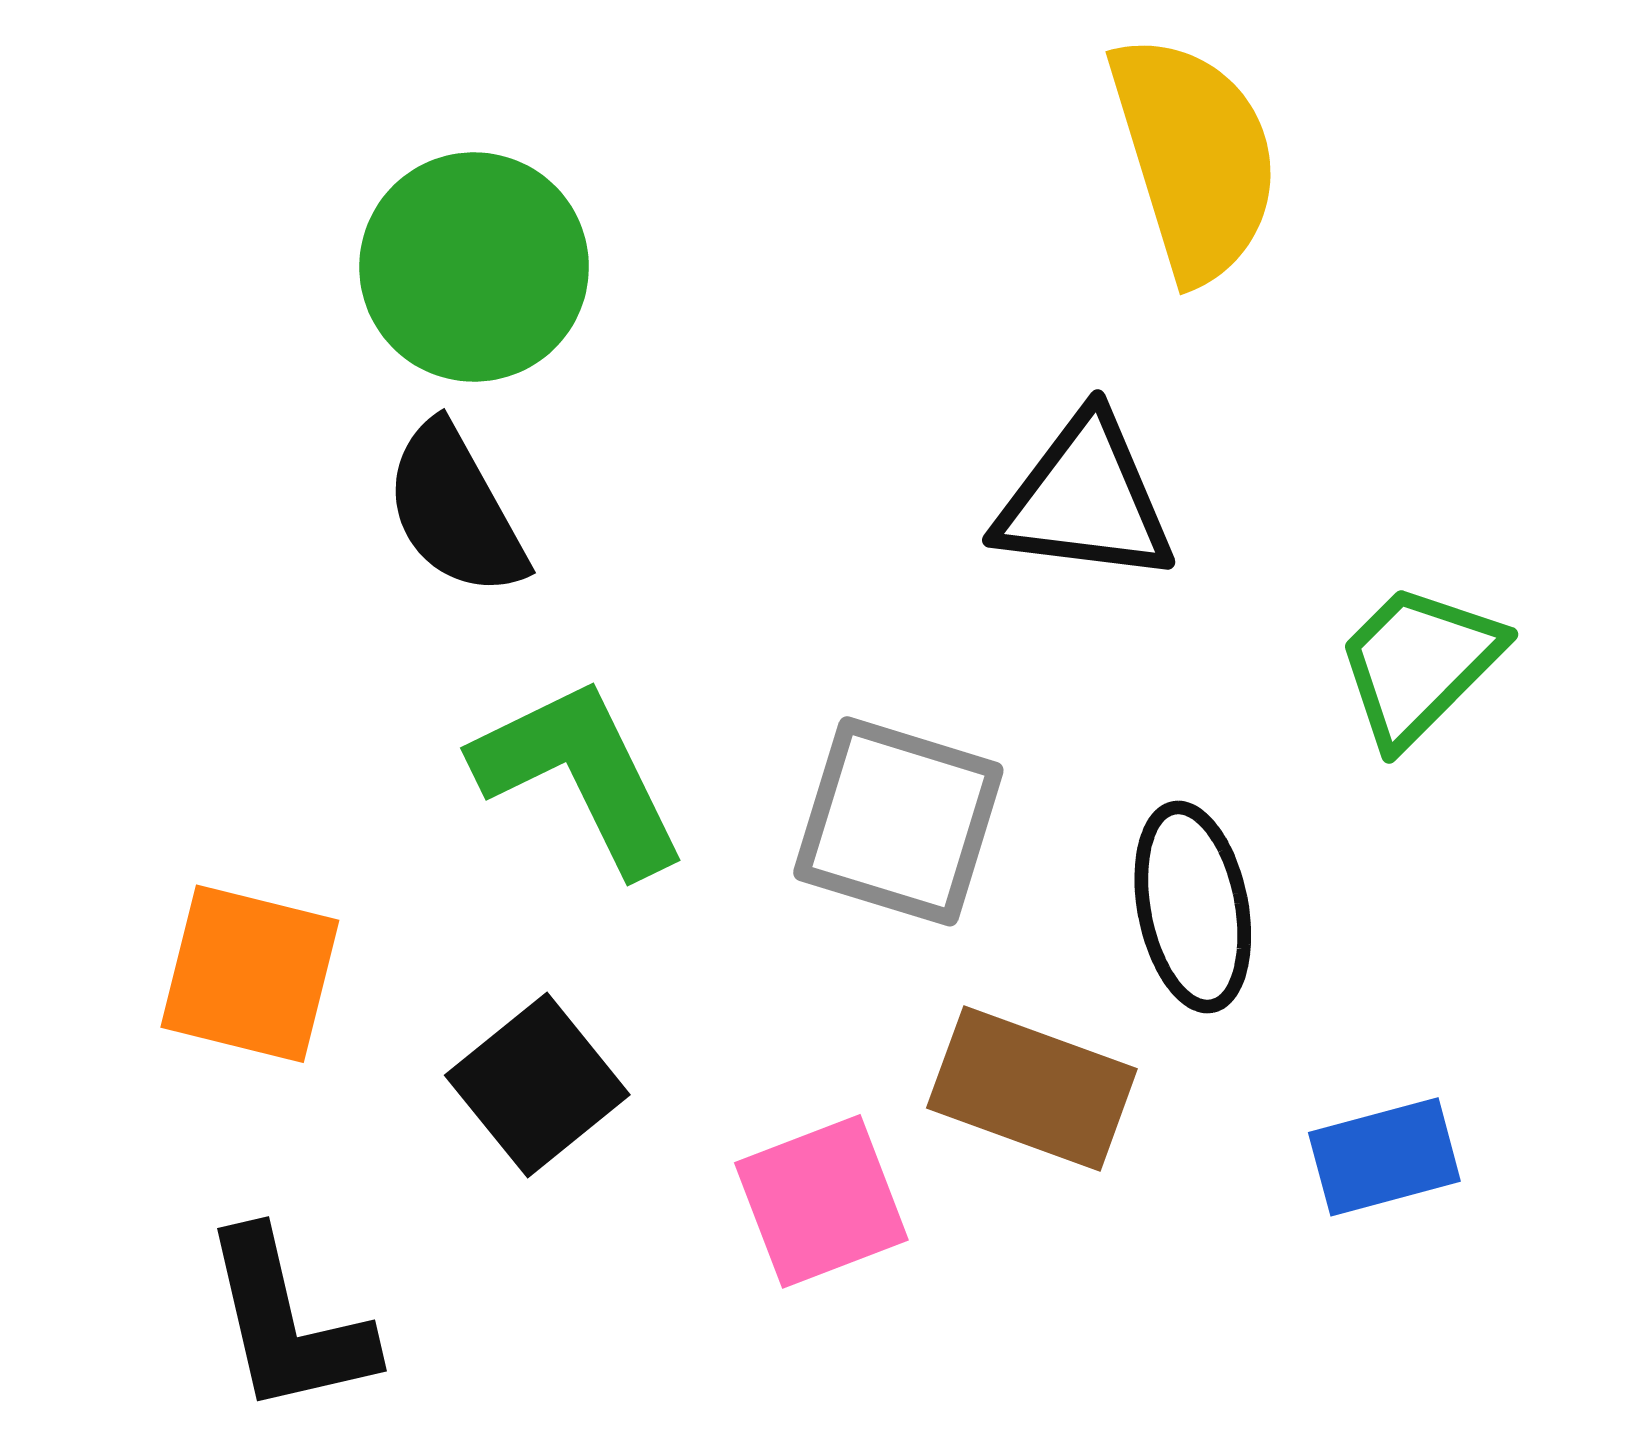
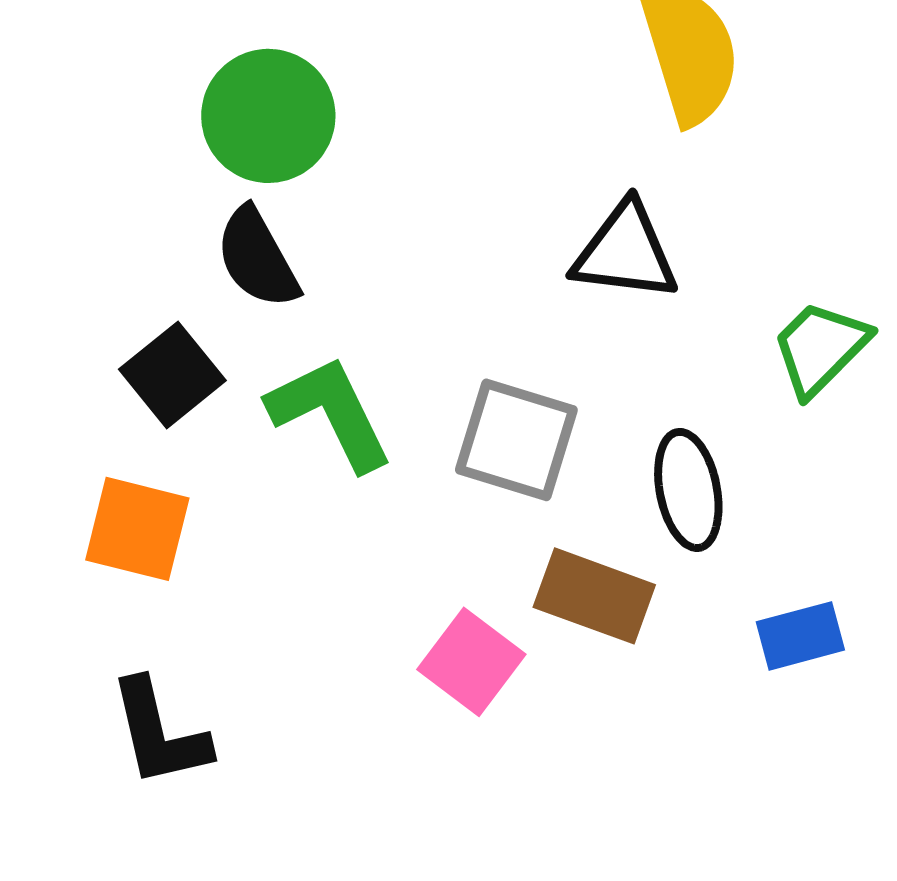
black square: (537, 1085) -> (172, 375), moved
pink square: (821, 1201) -> (471, 662), turned -32

